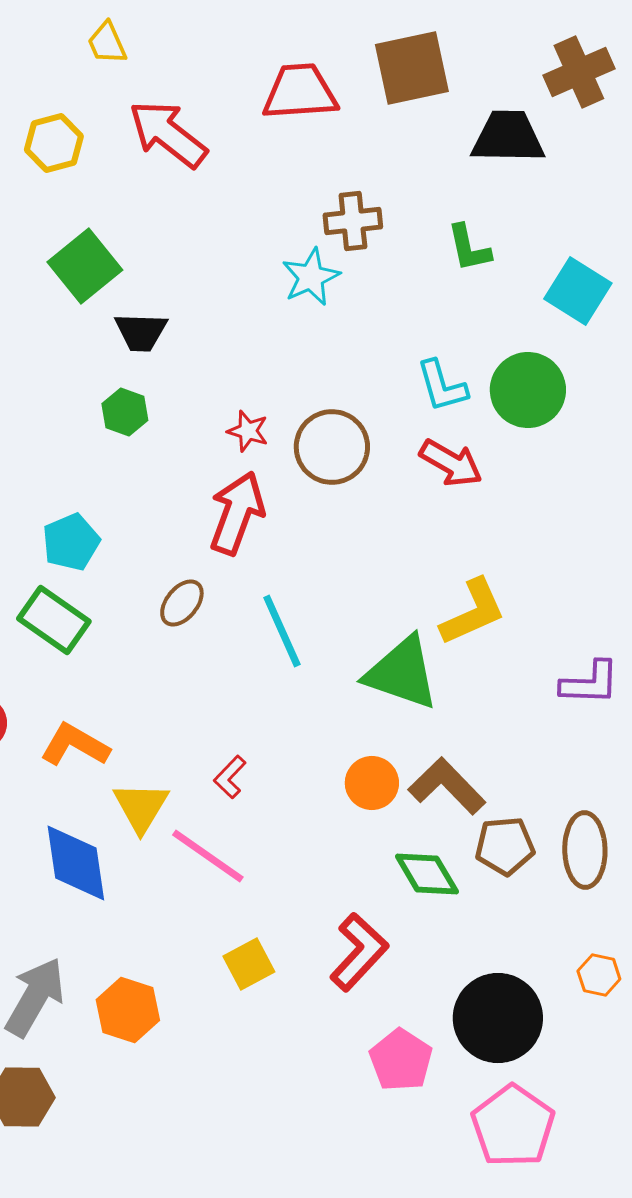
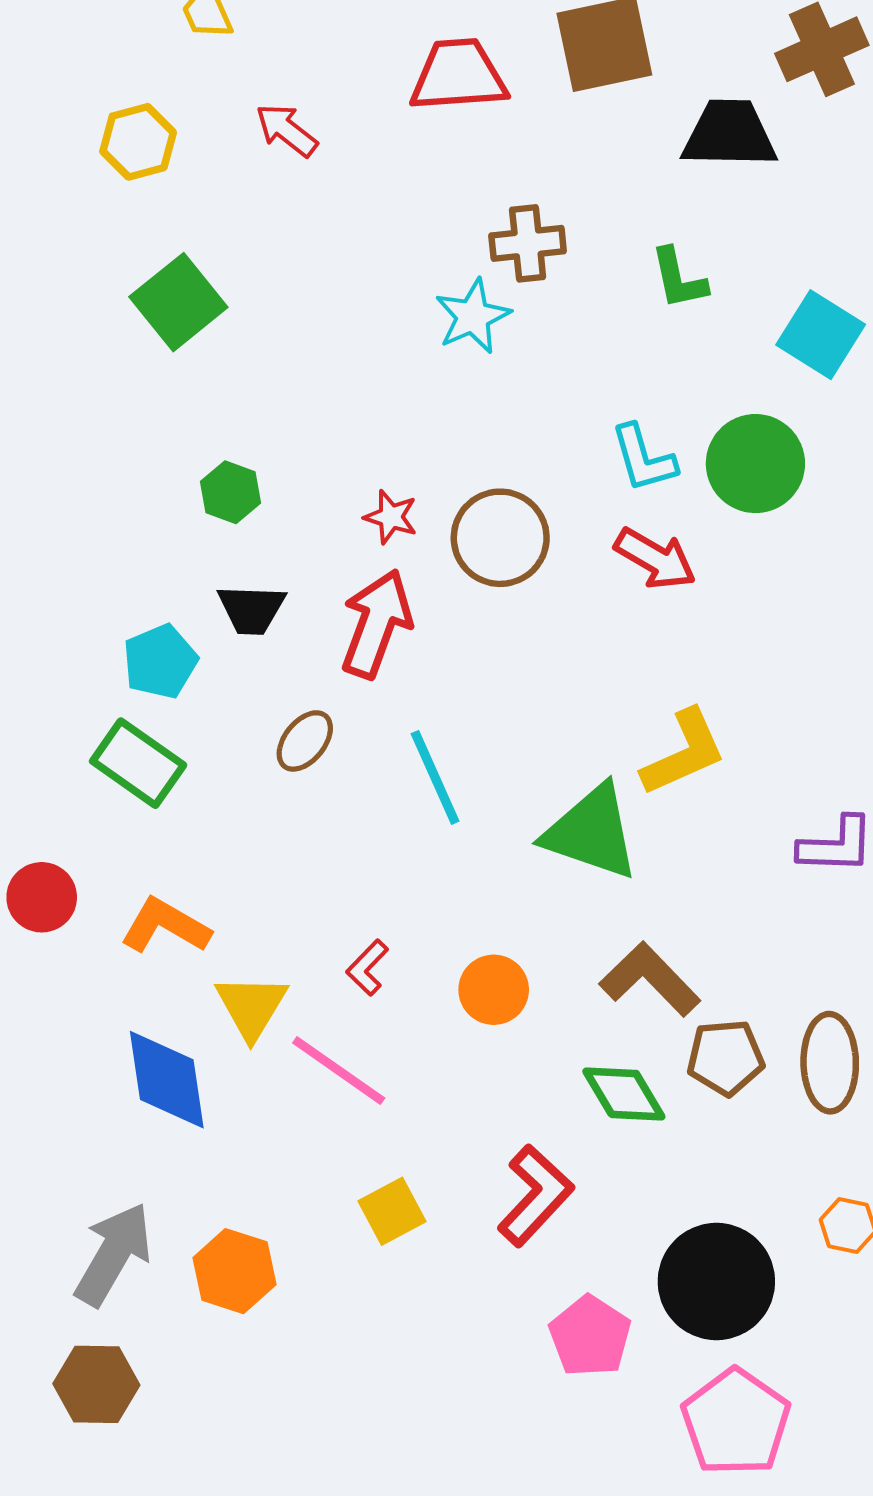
red arrow: (168, 134) -> (287, 130), size x0.6
black trapezoid: (141, 332) -> (251, 609), moved
orange circle: (372, 783) -> (494, 990), moved

